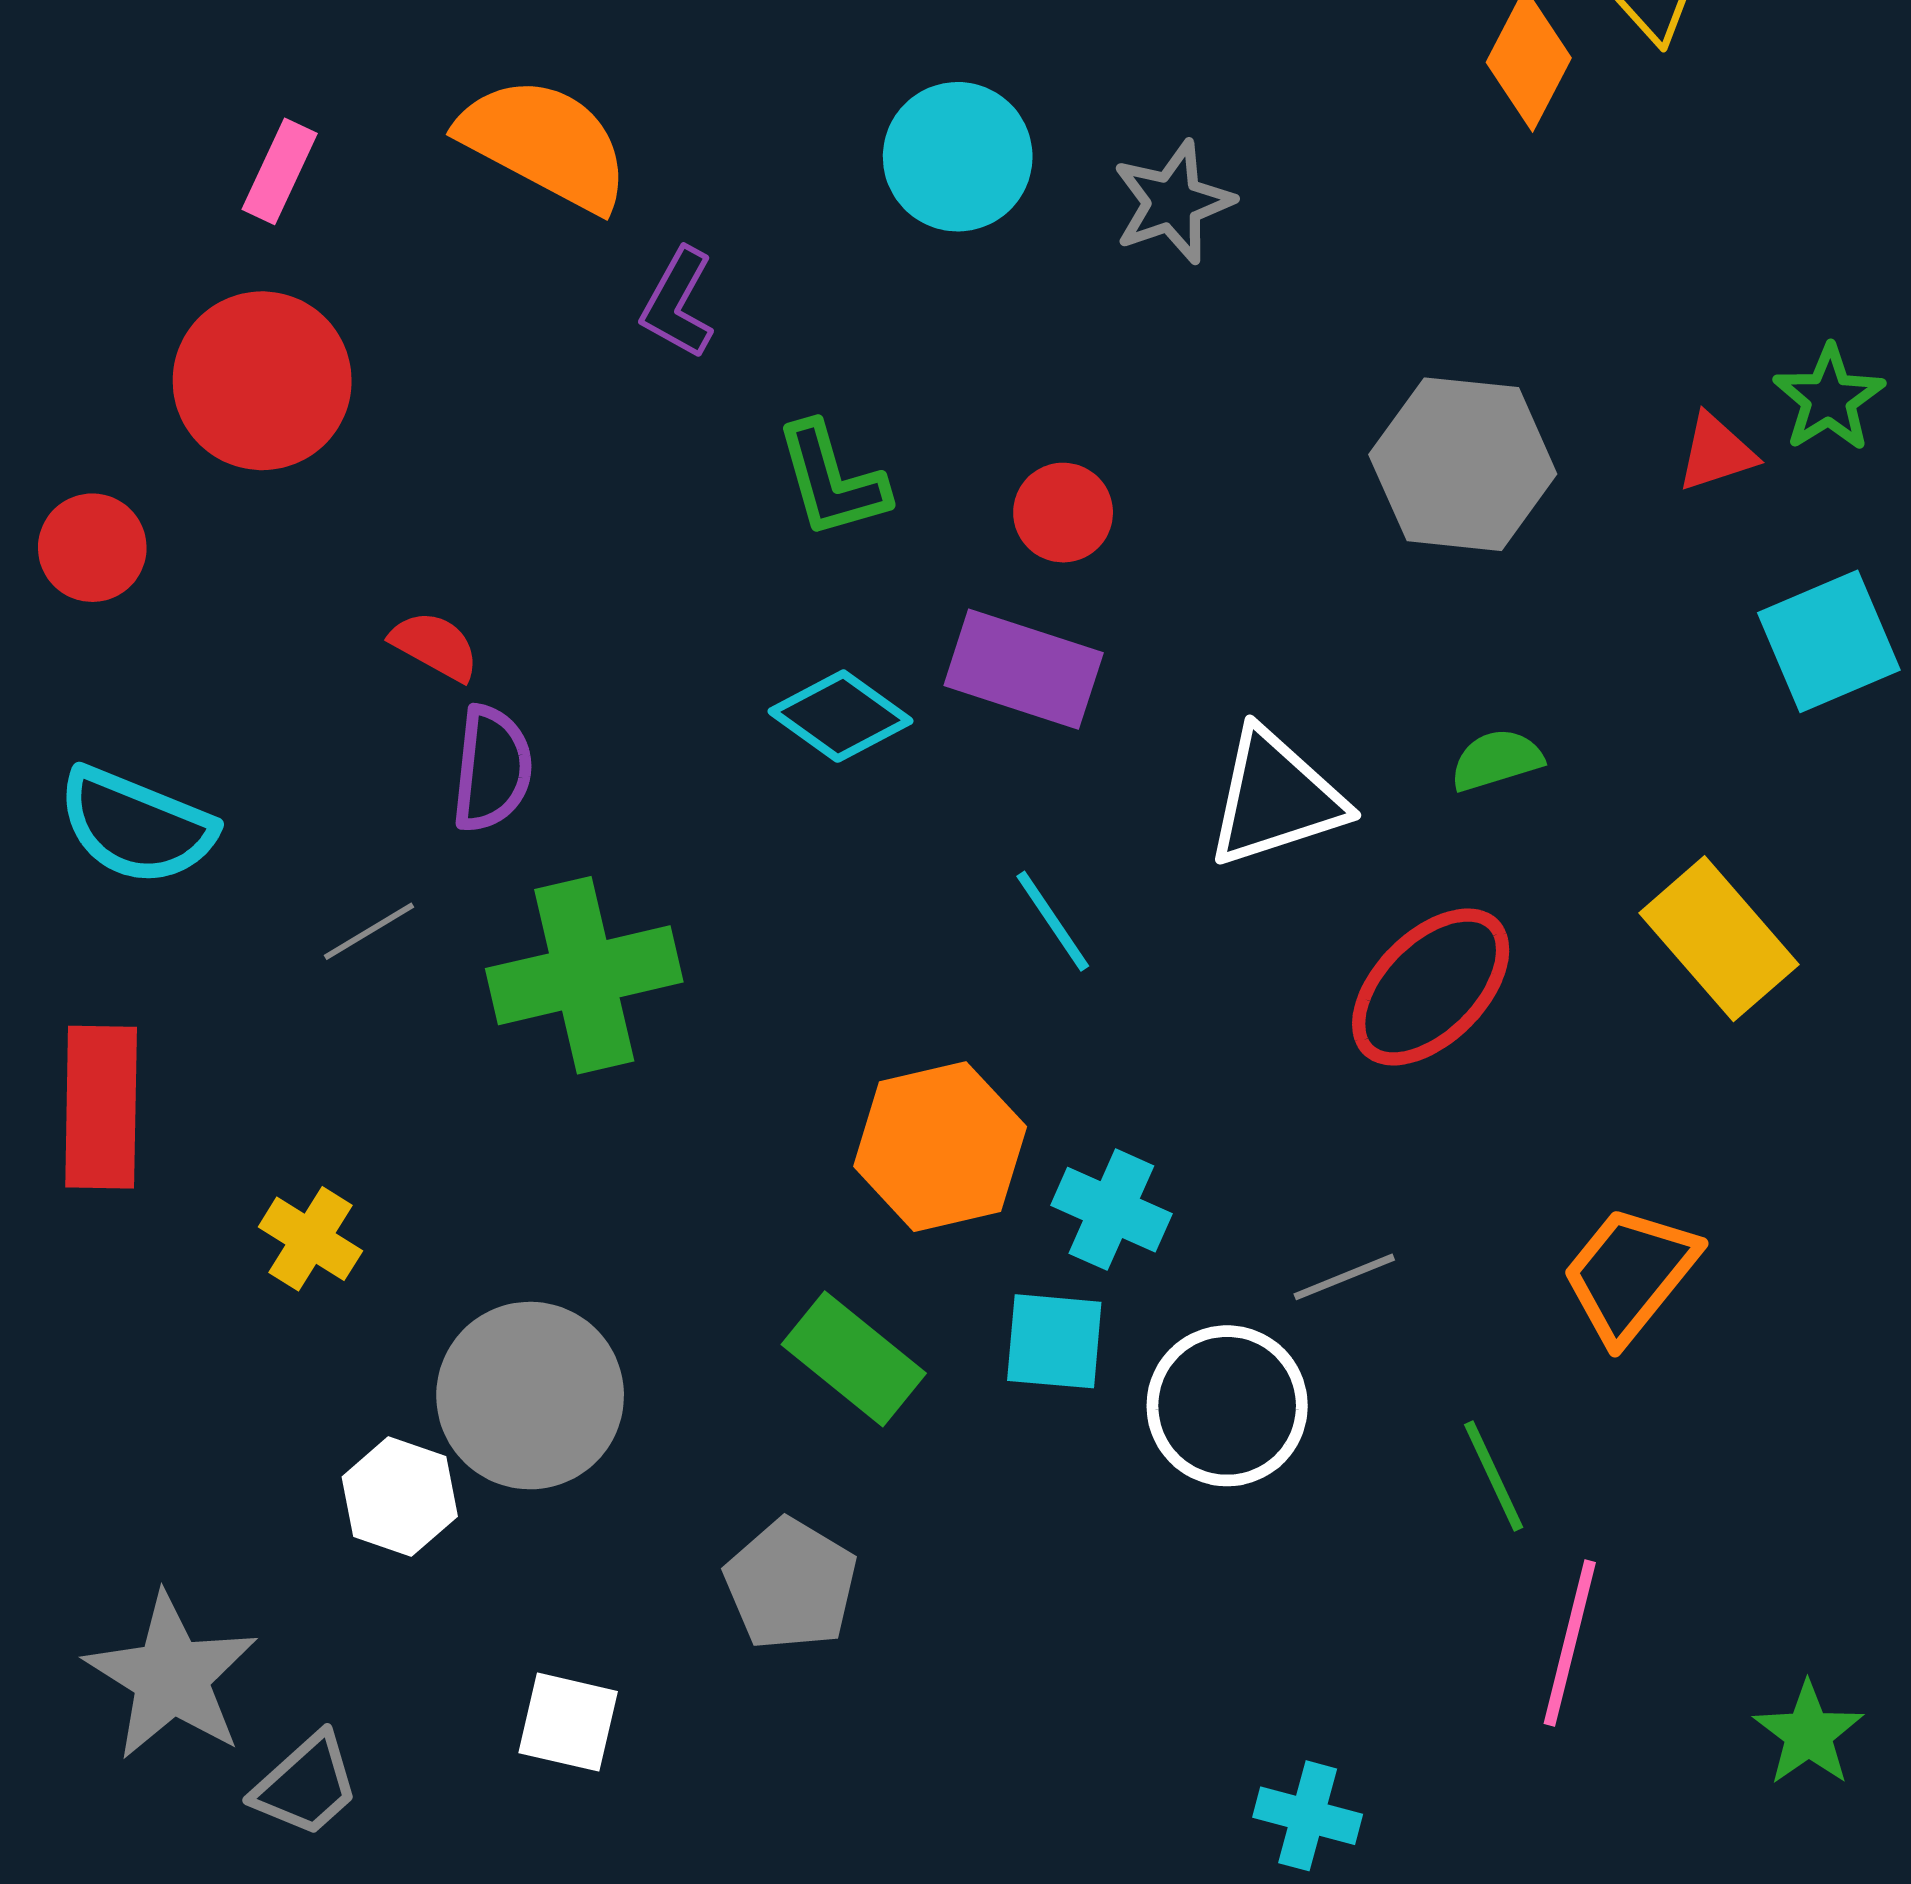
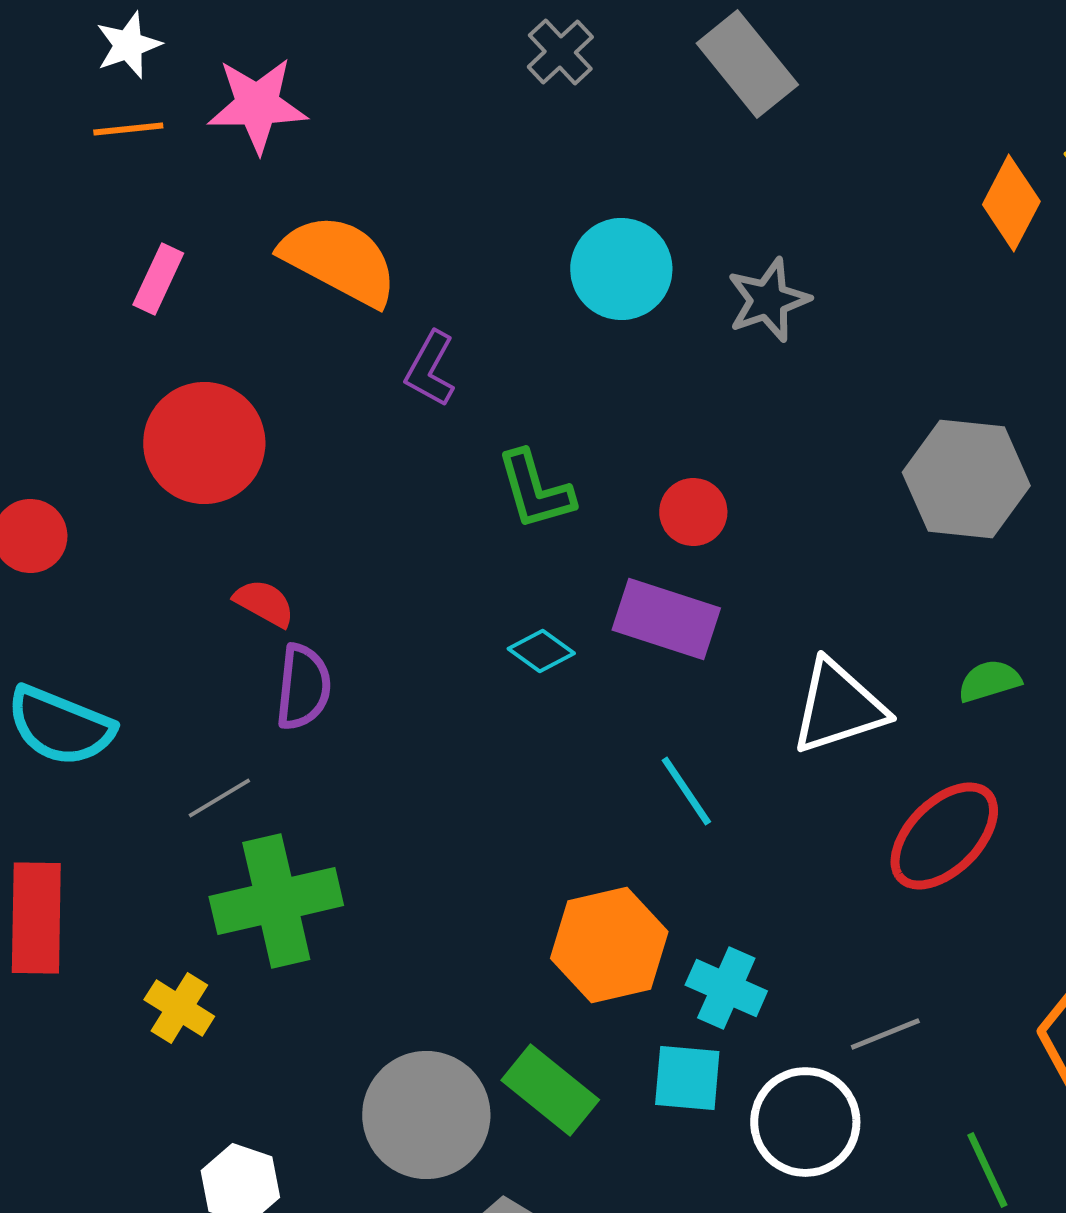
red circle: (262, 381) -> (204, 443), moved
cyan diamond: (841, 716) -> (541, 651), size x0.7
green cross: (584, 975) -> (276, 901), moved
gray circle: (530, 1396) -> (426, 1115), moved

